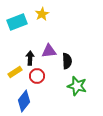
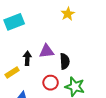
yellow star: (42, 14) -> (68, 14), moved
red circle: (37, 76) -> (51, 83), moved

